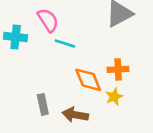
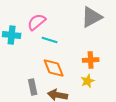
pink semicircle: (48, 20) -> (37, 22), turned -96
orange diamond: (88, 80) -> (54, 68), moved

